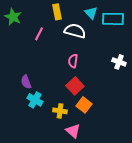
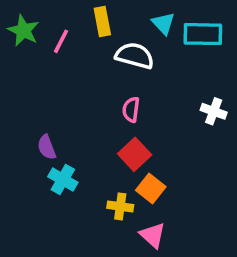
pink line: (39, 34) -> (61, 41), moved
yellow cross: (60, 111) -> (120, 206), moved
pink triangle: (73, 131) -> (153, 235), moved

